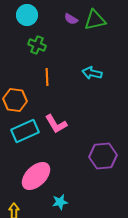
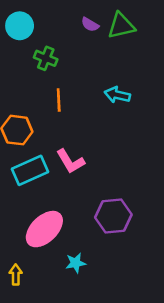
cyan circle: (27, 15) -> (20, 26), moved
purple hexagon: (103, 156) -> (113, 216), moved

